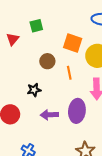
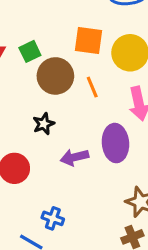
green square: (36, 26) -> (30, 51), moved
brown circle: (47, 61) -> (55, 76), size x1.5

